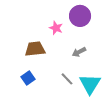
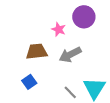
gray arrow: (79, 52) -> (70, 55), moved, size x1.5
gray line: (67, 79) -> (70, 92), moved

